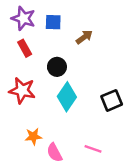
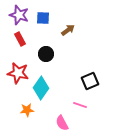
cyan diamond: (67, 97) -> (41, 88), moved
pink line: (93, 149) -> (80, 105), moved
pink semicircle: (54, 153) -> (62, 123), moved

